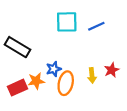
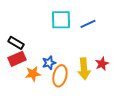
black rectangle: (18, 47) -> (16, 43), size x0.7
yellow arrow: (92, 76) -> (84, 69), size x1.5
red rectangle: (18, 88) -> (17, 59), moved

